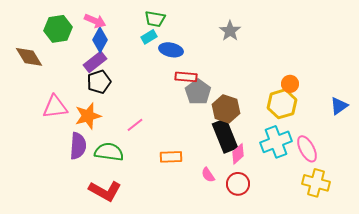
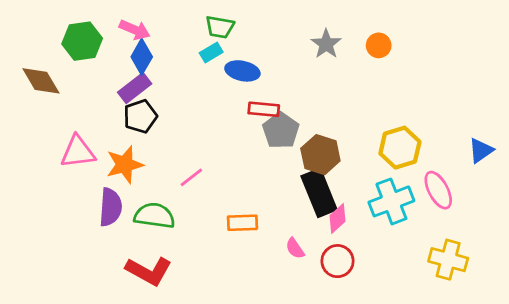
orange circle: (290, 84) -> (379, 45), moved
pink ellipse: (307, 149) -> (438, 190), moved

